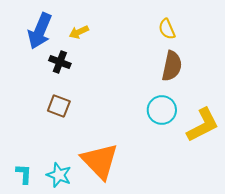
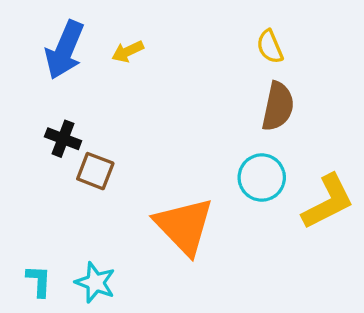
black cross: (60, 62) -> (63, 139), moved
orange triangle: (100, 161) -> (184, 226), moved

